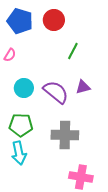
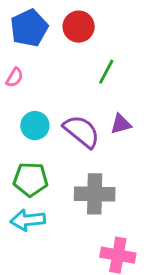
blue pentagon: (20, 21) -> (29, 28), turned 30
cyan arrow: (19, 153) -> (28, 220), turned 95

